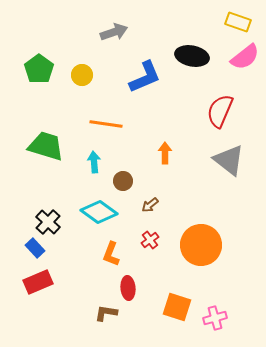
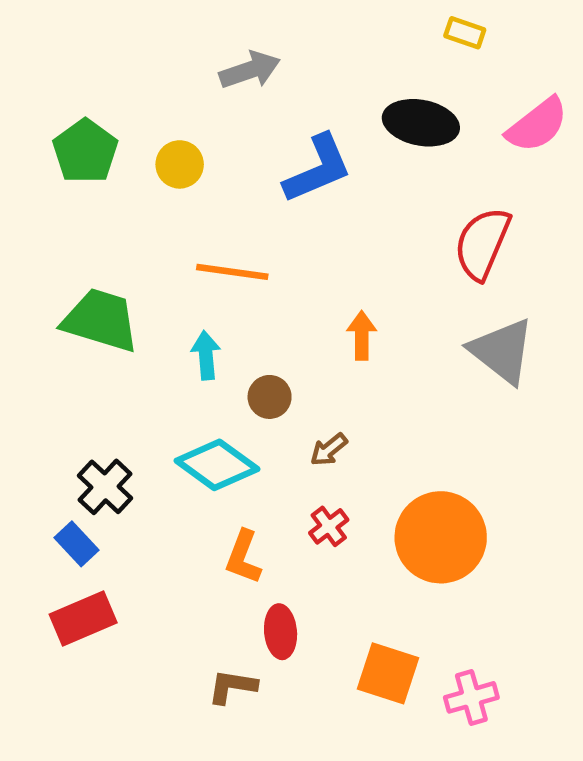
yellow rectangle: (238, 22) -> (465, 33), moved, size x0.7

